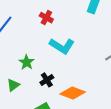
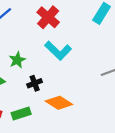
red cross: (46, 18) -> (48, 17), size x1.5

